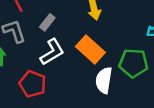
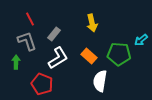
orange rectangle: (90, 49) -> (89, 56), size x0.7
green pentagon: (133, 63) -> (119, 54), moved

